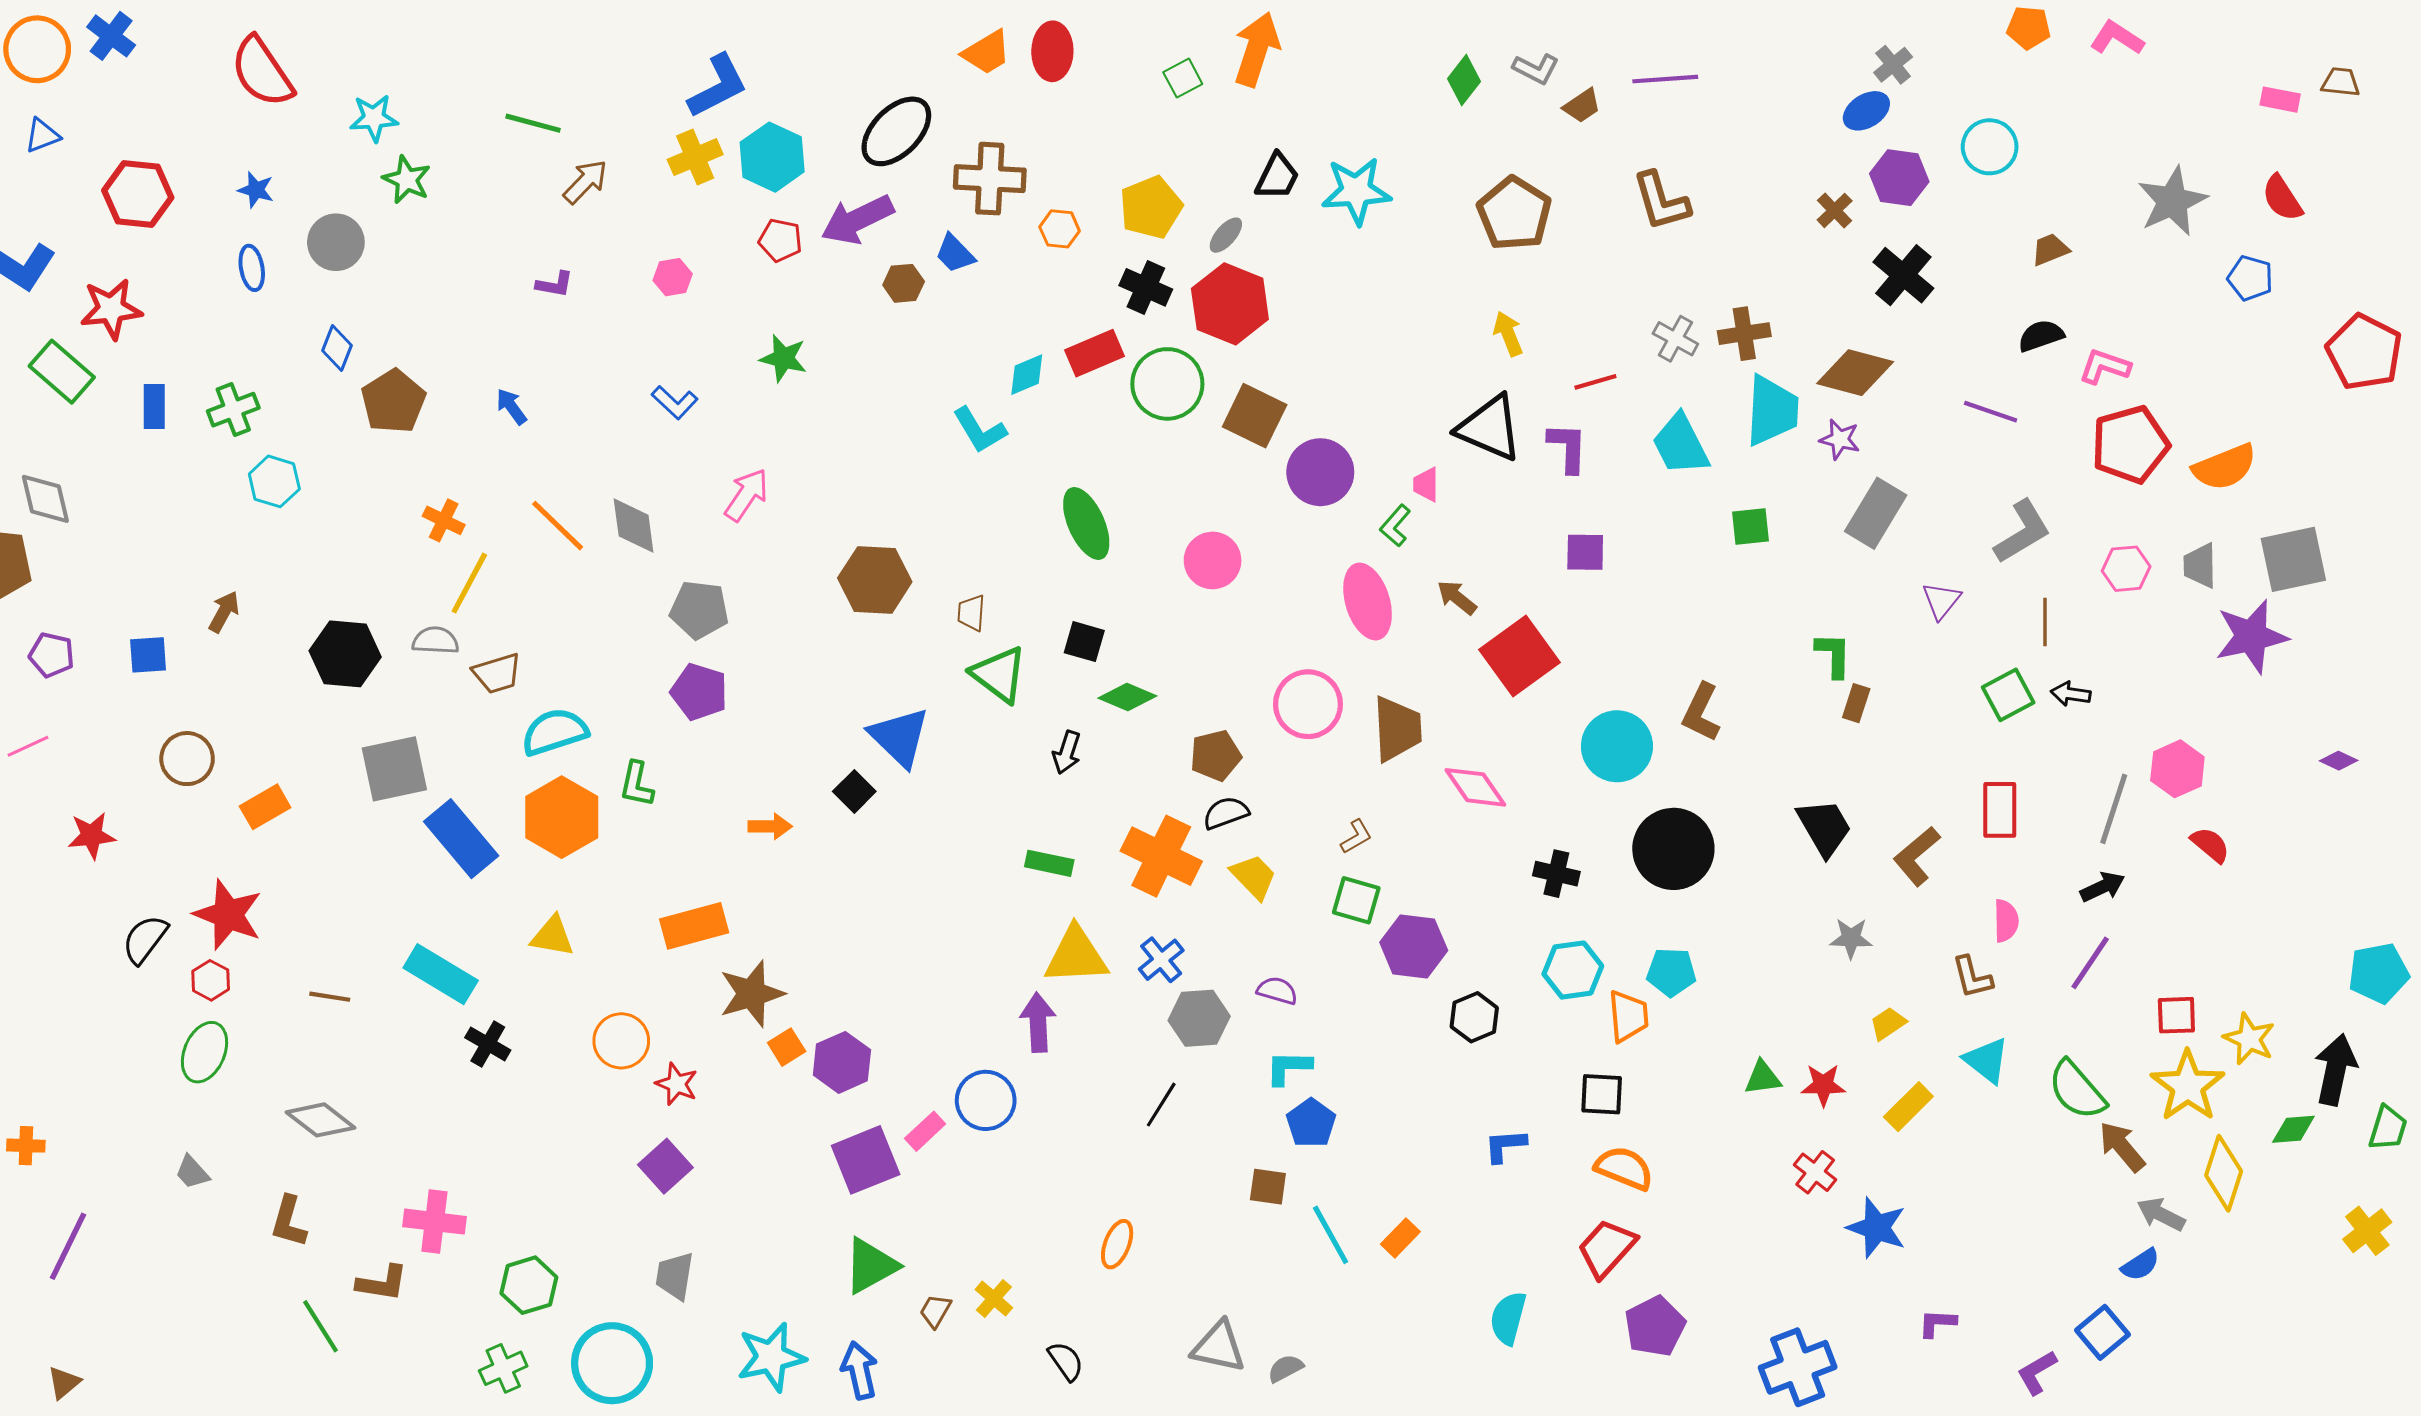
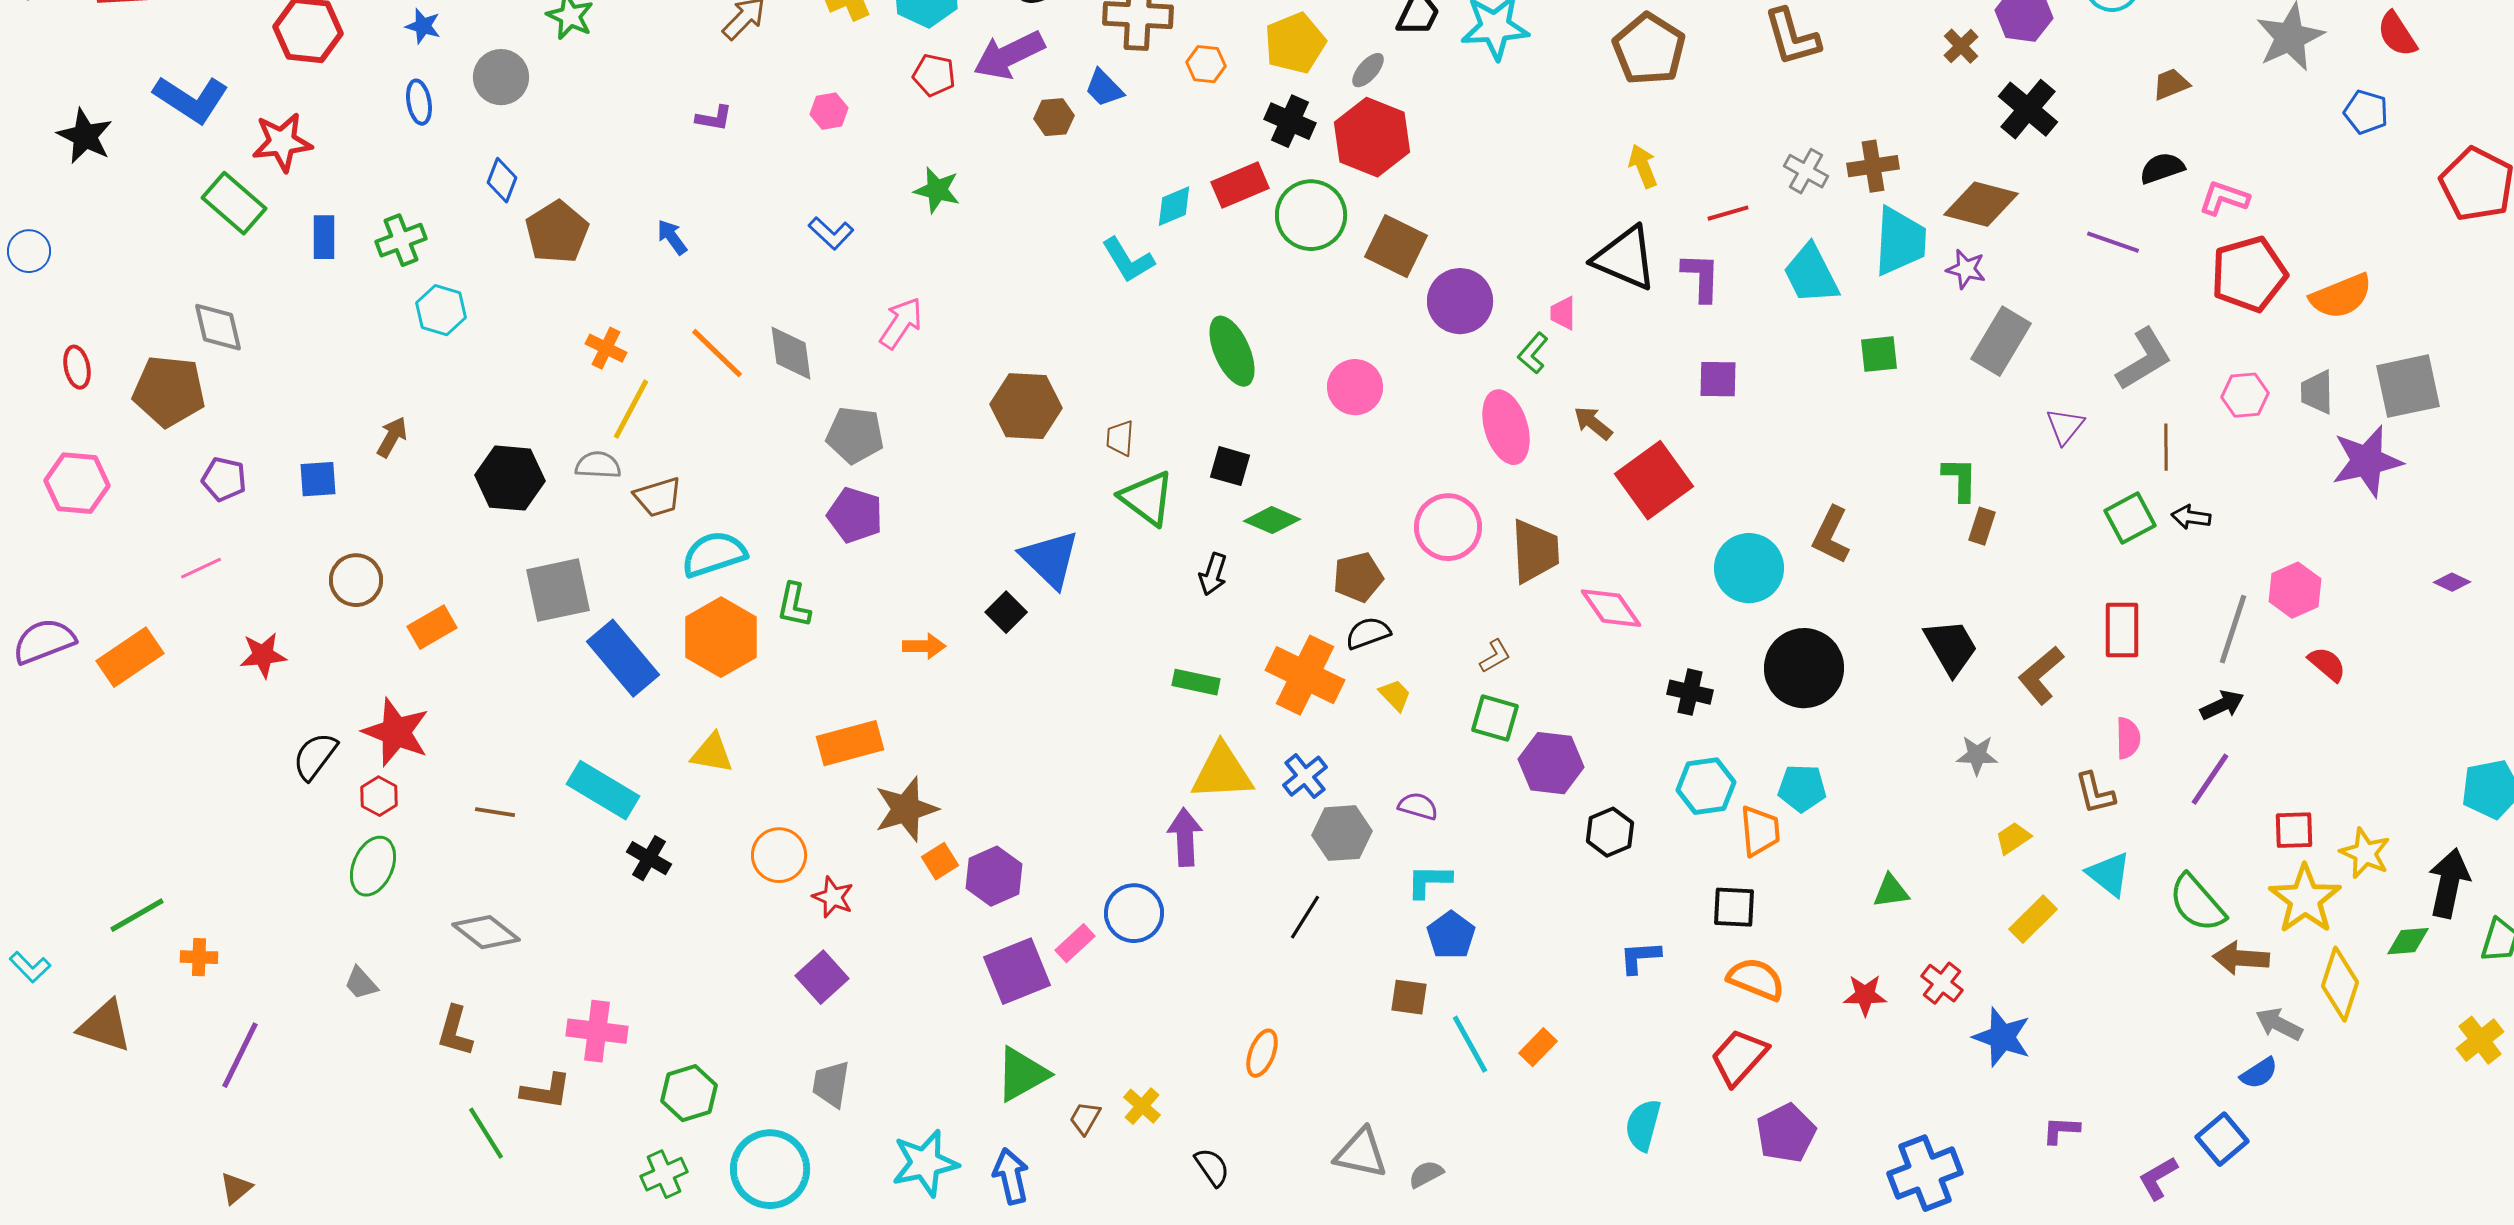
yellow trapezoid: (1254, 877) -> (1395, 695), size x0.7
red star: (1823, 1085) -> (1865, 995), moved
brown arrow: (2122, 1147) -> (2241, 958), turned -46

